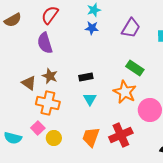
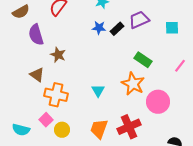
blue star: (92, 28) -> (99, 28), moved
purple trapezoid: (131, 28) -> (139, 20), turned -145
purple semicircle: (45, 43) -> (36, 35), moved
brown star: (50, 76) -> (58, 55), moved
black rectangle: (86, 77) -> (117, 29), moved, turned -32

